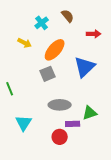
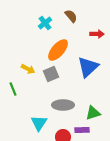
yellow arrow: (25, 43) -> (28, 69), moved
cyan triangle: (24, 123) -> (39, 123), moved
purple rectangle: (73, 124) -> (82, 130), moved

